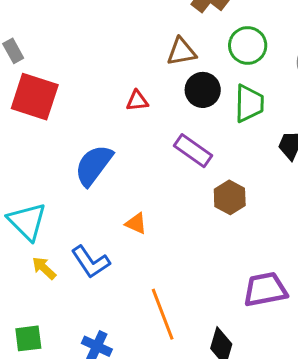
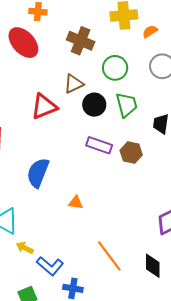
red triangle: (137, 101) -> (44, 107), moved, size x1.8
brown hexagon: (230, 197) -> (131, 153), moved
blue L-shape: (91, 262) -> (50, 266), moved

